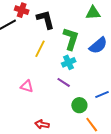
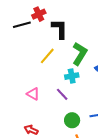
red cross: (22, 10) -> (39, 14), turned 32
pink triangle: (27, 86) -> (33, 94), moved

